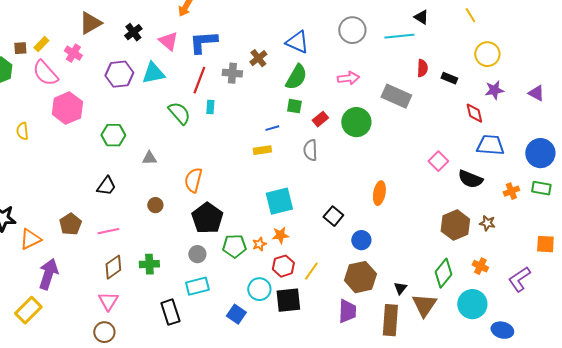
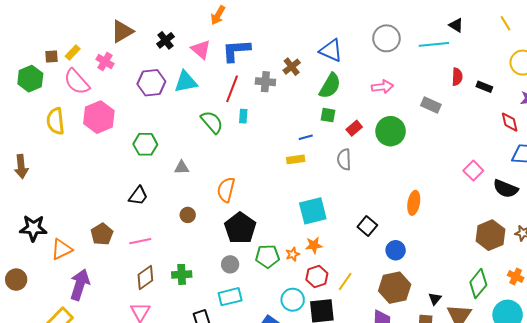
gray rectangle: (396, 96) -> (431, 105), size x0.7
yellow semicircle: (22, 131) -> (56, 121), moved, size x1.5

